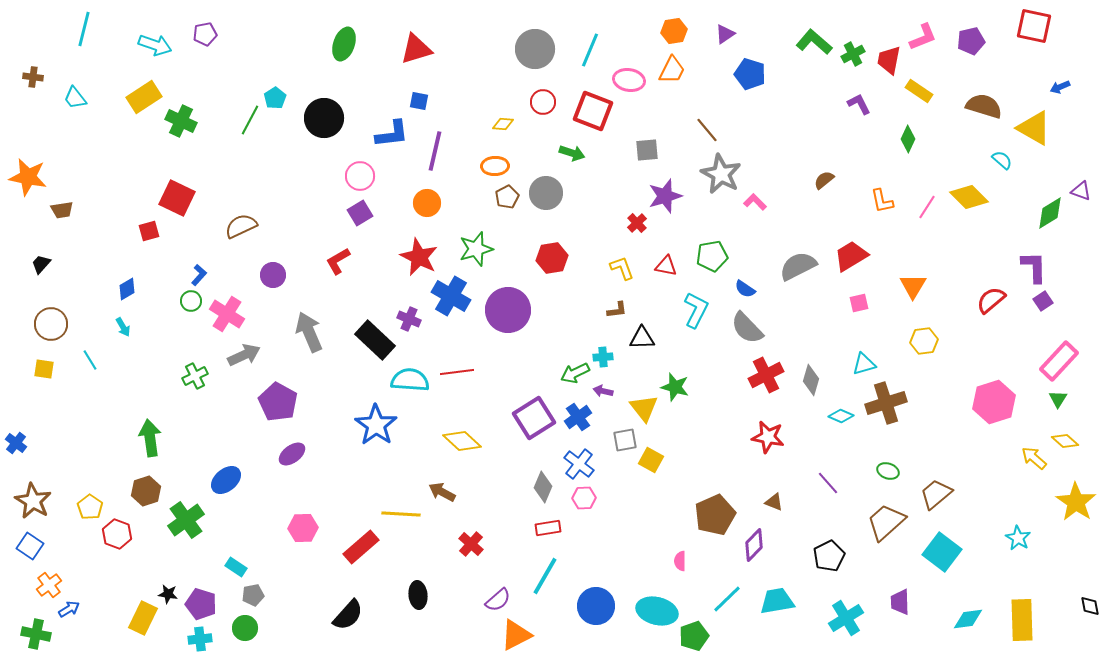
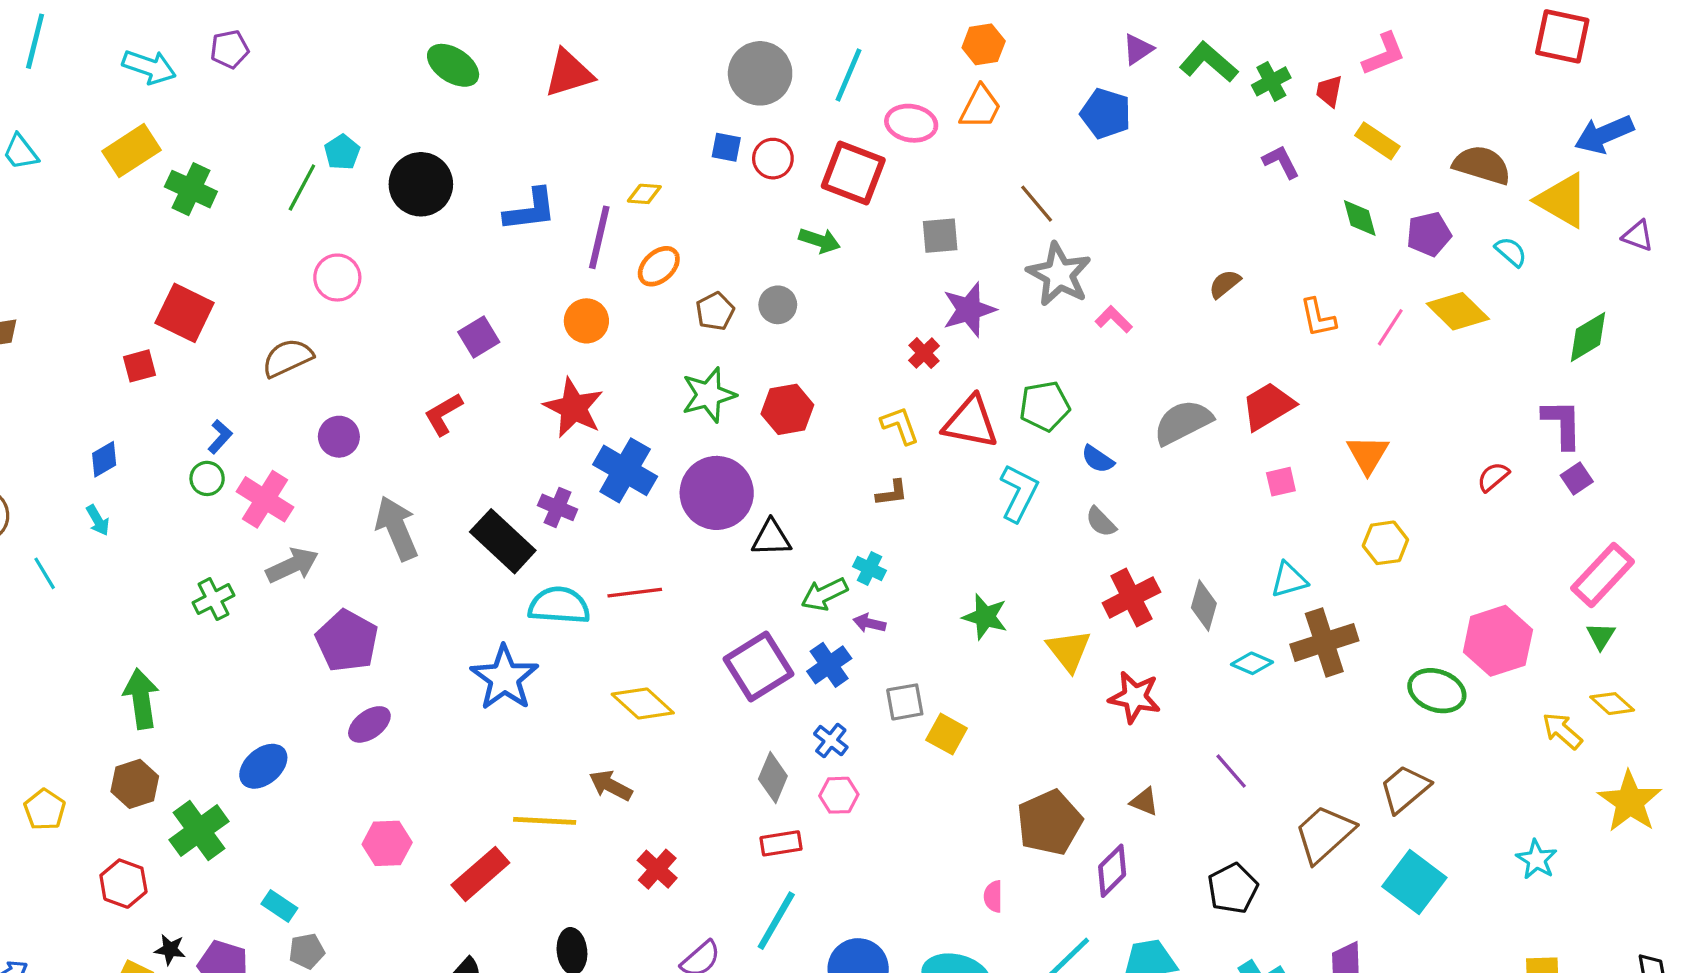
purple triangle: (725, 34) -> (1138, 49), moved
purple pentagon: (971, 41) -> (1429, 234), moved
green ellipse: (344, 44) -> (453, 65), turned -76
red trapezoid: (889, 60) -> (1329, 91), size x0.7
blue arrow: (1060, 87) -> (1604, 134), size x1.8
blue square: (419, 101) -> (726, 147), moved
yellow diamond: (503, 124) -> (644, 194), moved
green diamond: (908, 139) -> (1360, 218), turned -40
orange ellipse: (495, 166) -> (659, 266), moved, turned -40
pink circle: (360, 176) -> (337, 278), moved
purple triangle: (1081, 191) -> (1638, 236), moved
gray circle: (546, 193) -> (778, 305), size x0.7
green star: (476, 249) -> (709, 395), moved
red triangle: (666, 266) -> (971, 422), size x1.6
red semicircle: (991, 300) -> (1493, 477), size x0.7
gray semicircle: (747, 328) -> (1101, 522), size x0.6
black triangle: (642, 338) -> (771, 538), moved
cyan cross: (603, 357) -> (869, 568), turned 30
yellow triangle: (644, 408) -> (1069, 650), moved
blue cross: (579, 464) -> (831, 741), size x0.7
green ellipse: (888, 471) -> (1437, 691), moved, size x1.6
red hexagon: (117, 534) -> (123, 884), moved

